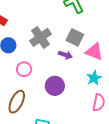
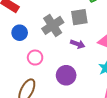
gray square: (75, 37) -> (79, 17), moved, turned -36

